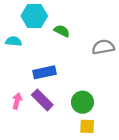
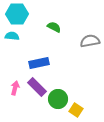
cyan hexagon: (34, 16) -> (17, 14), moved
green circle: (82, 102) -> (58, 99), moved
yellow square: (87, 126) -> (76, 110), turned 32

